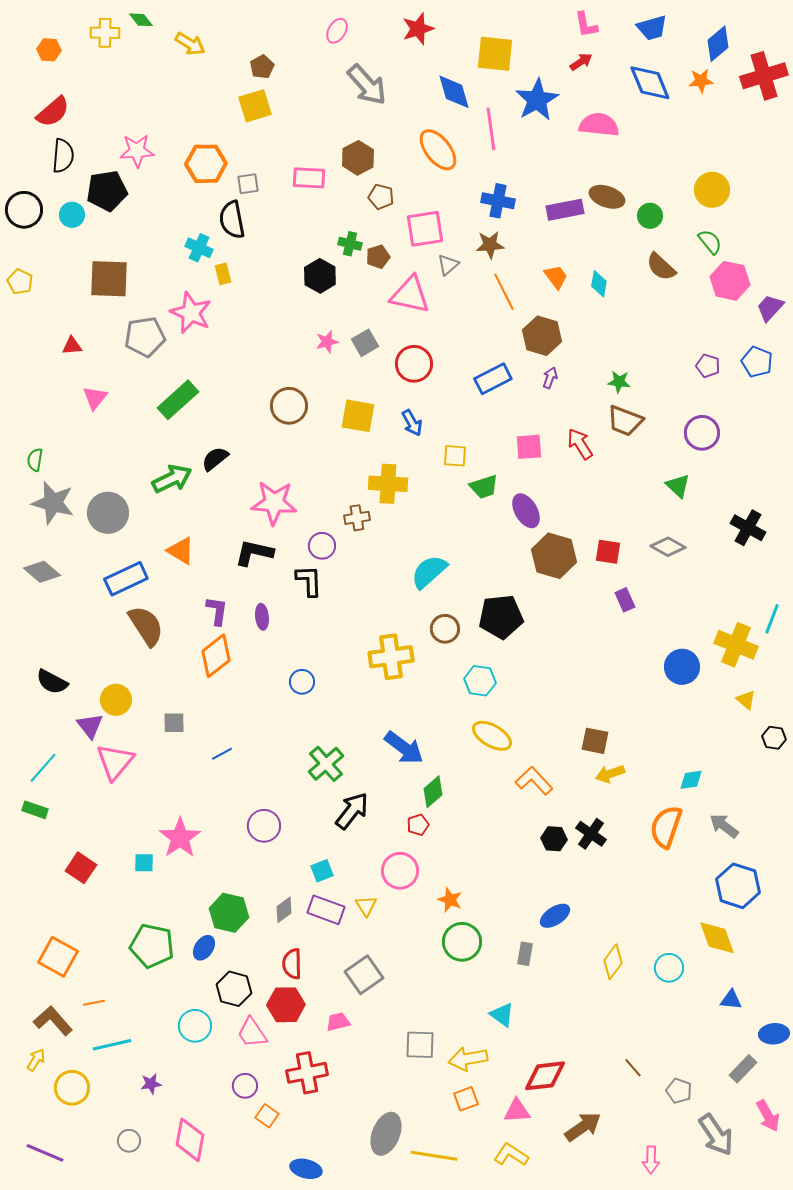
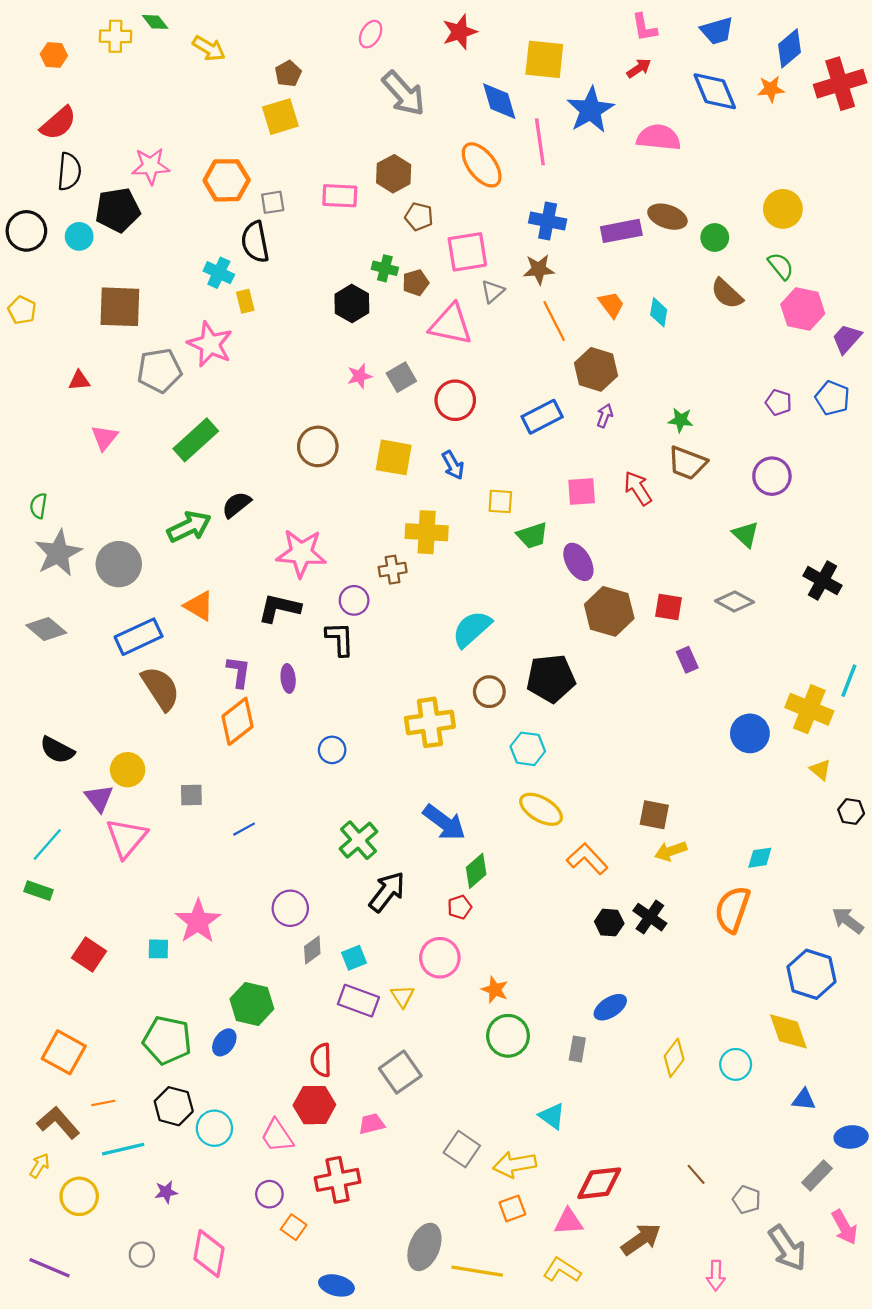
gray star: (53, 503) -> (58, 553), turned 30
gray arrow: (724, 826) -> (848, 920), moved
gray diamond: (284, 910) -> (312, 950), moved
black hexagon: (234, 989) -> (174, 1106), moved
gray square: (420, 1045) -> (462, 1149), turned 32

